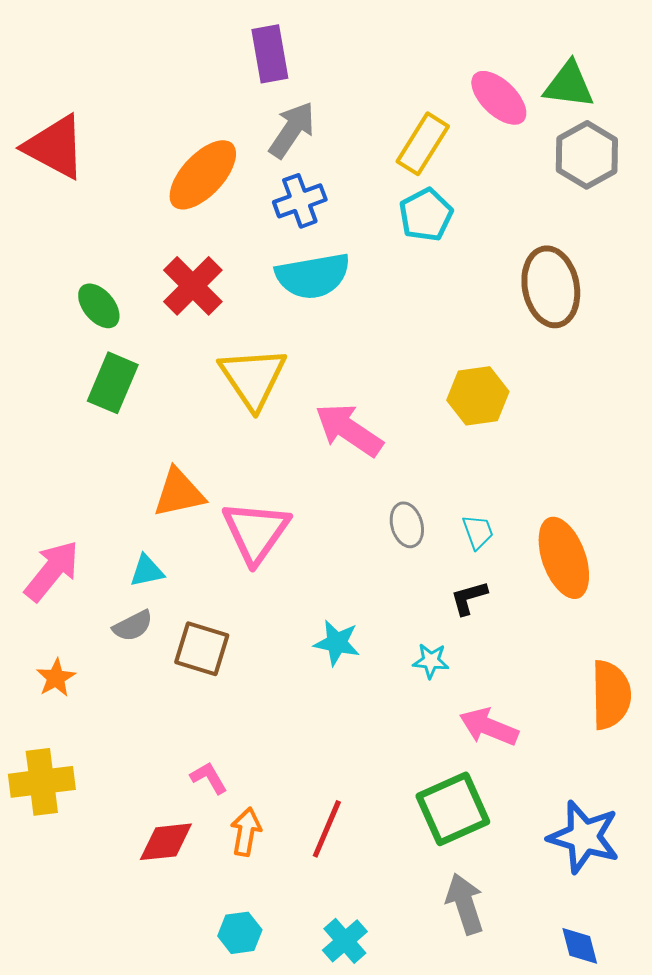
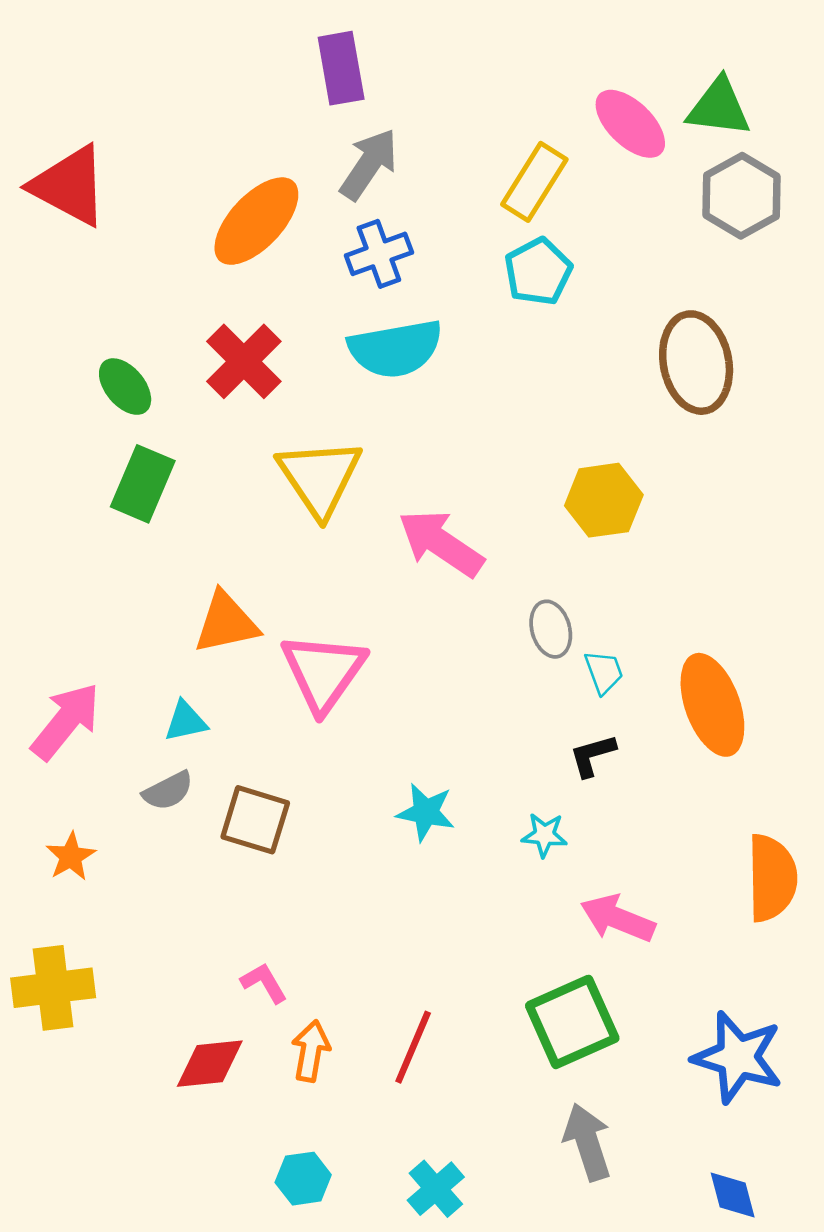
gray ellipse: (407, 525) -> (551, 629), moved

